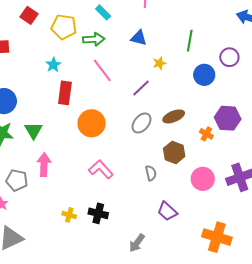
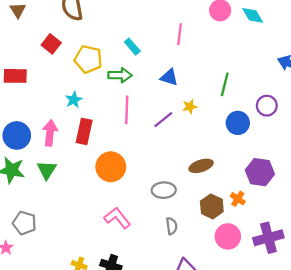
pink line: (102, 70) -> (127, 110), turned 35
purple line: (141, 88) -> (163, 120), moved
gray ellipse: (142, 123) -> (164, 190), moved, turned 45
orange cross: (206, 134) -> (238, 199), moved
brown hexagon: (174, 152) -> (212, 206), moved
pink arrow: (44, 165) -> (50, 133), moved

